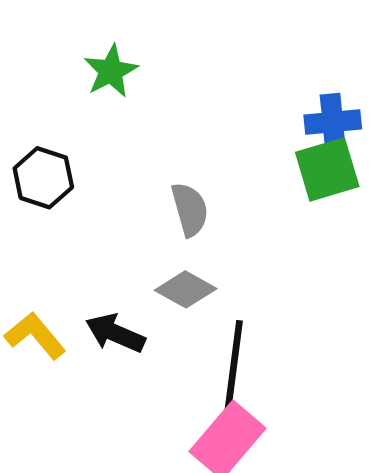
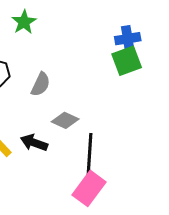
gray semicircle: (190, 209) -> (41, 84), moved, turned 45

